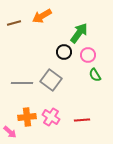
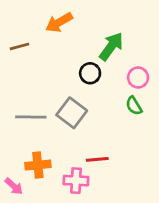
brown line: (14, 23) -> (19, 46), moved
pink circle: (88, 55) -> (138, 77), moved
pink cross: (51, 117) -> (76, 181), moved, turned -30
red line: (82, 120) -> (97, 159), moved

